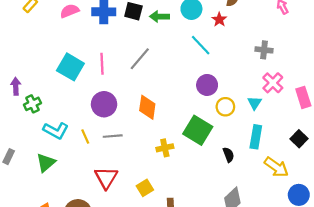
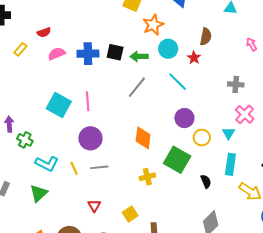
gray line: (140, 59) -> (137, 87), moved
green cross: (32, 104) -> (25, 140), turned -35
orange diamond: (147, 107) -> (143, 138), moved
red triangle: (106, 178) -> (94, 206), size x0.6

